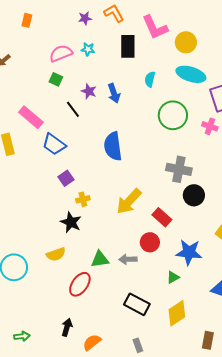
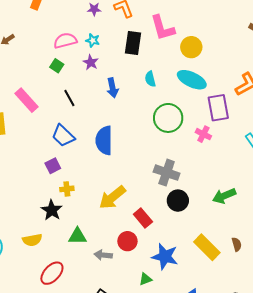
cyan semicircle: (150, 79) -> (150, 79), turned -35
purple star: (89, 91) -> (91, 62), moved
blue trapezoid: (54, 144) -> (63, 136), moved
green triangle: (100, 259) -> (77, 236), moved

